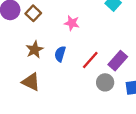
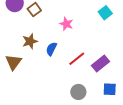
brown triangle: (31, 82) -> (13, 62), moved, turned 30
gray circle: (105, 82) -> (78, 92), moved

